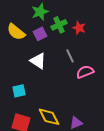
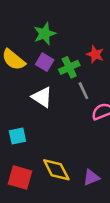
green cross: (59, 25) -> (69, 67), moved
purple square: (40, 34) -> (45, 62), turned -32

